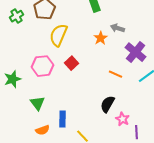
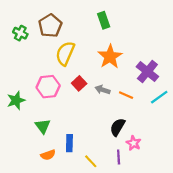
green cross: (16, 16) -> (20, 33), turned -32
gray arrow: (118, 28) -> (103, 90), moved
orange star: (100, 38) -> (110, 57), size x1.6
purple line: (136, 132) -> (119, 157), moved

